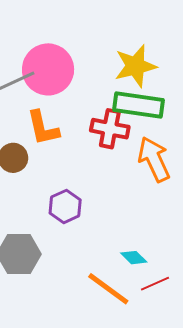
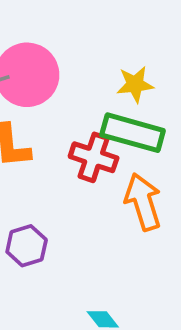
yellow star: (136, 66) -> (135, 84), size x0.7

